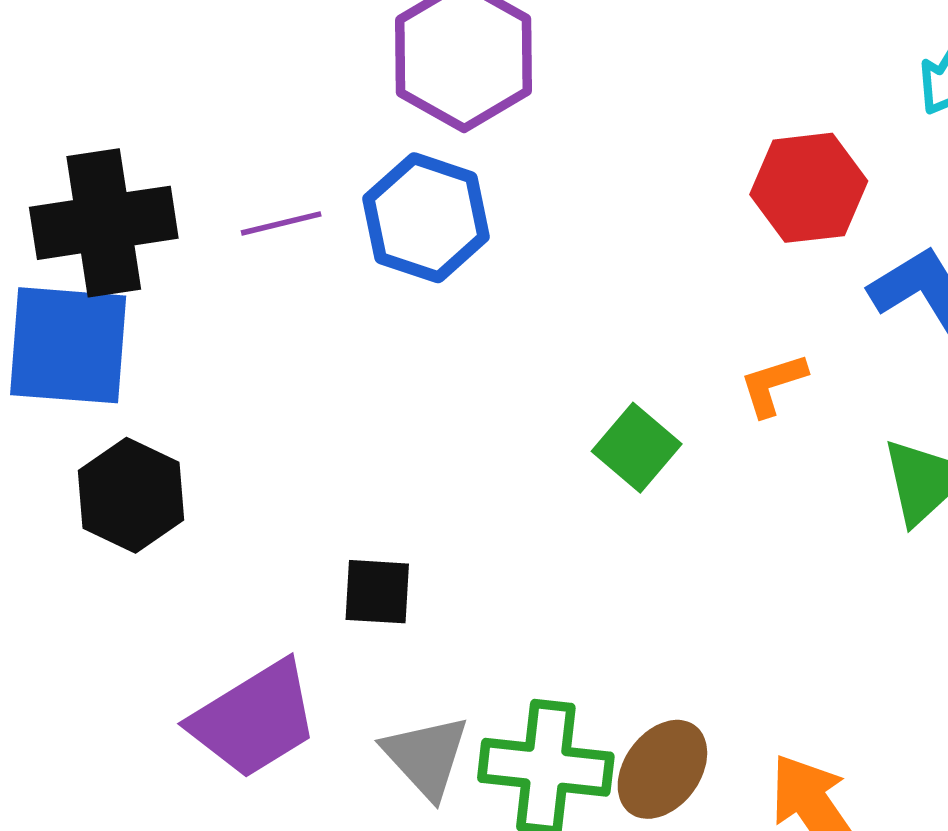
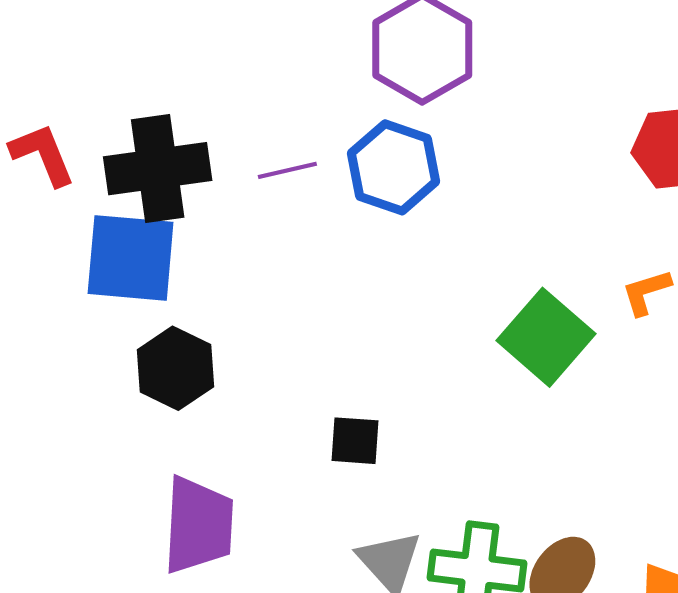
green square: (637, 448) -> (546, 337), size x1.5
purple trapezoid: (254, 719) -> (198, 525), moved, turned -56

